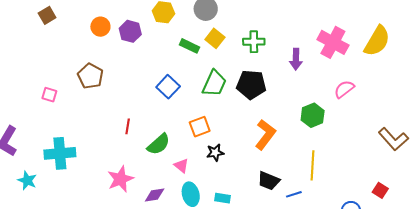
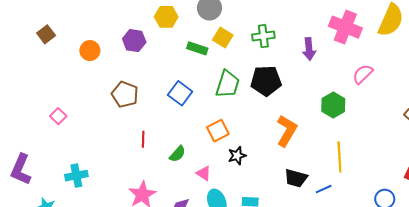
orange circle: (100, 27) -> (90, 51), moved
brown pentagon: (91, 76) -> (125, 94), moved
pink square: (49, 95) -> (58, 116), turned 35
green semicircle: (159, 144) -> (177, 154), size x0.7
cyan cross: (60, 153) -> (76, 176), size x0.7

